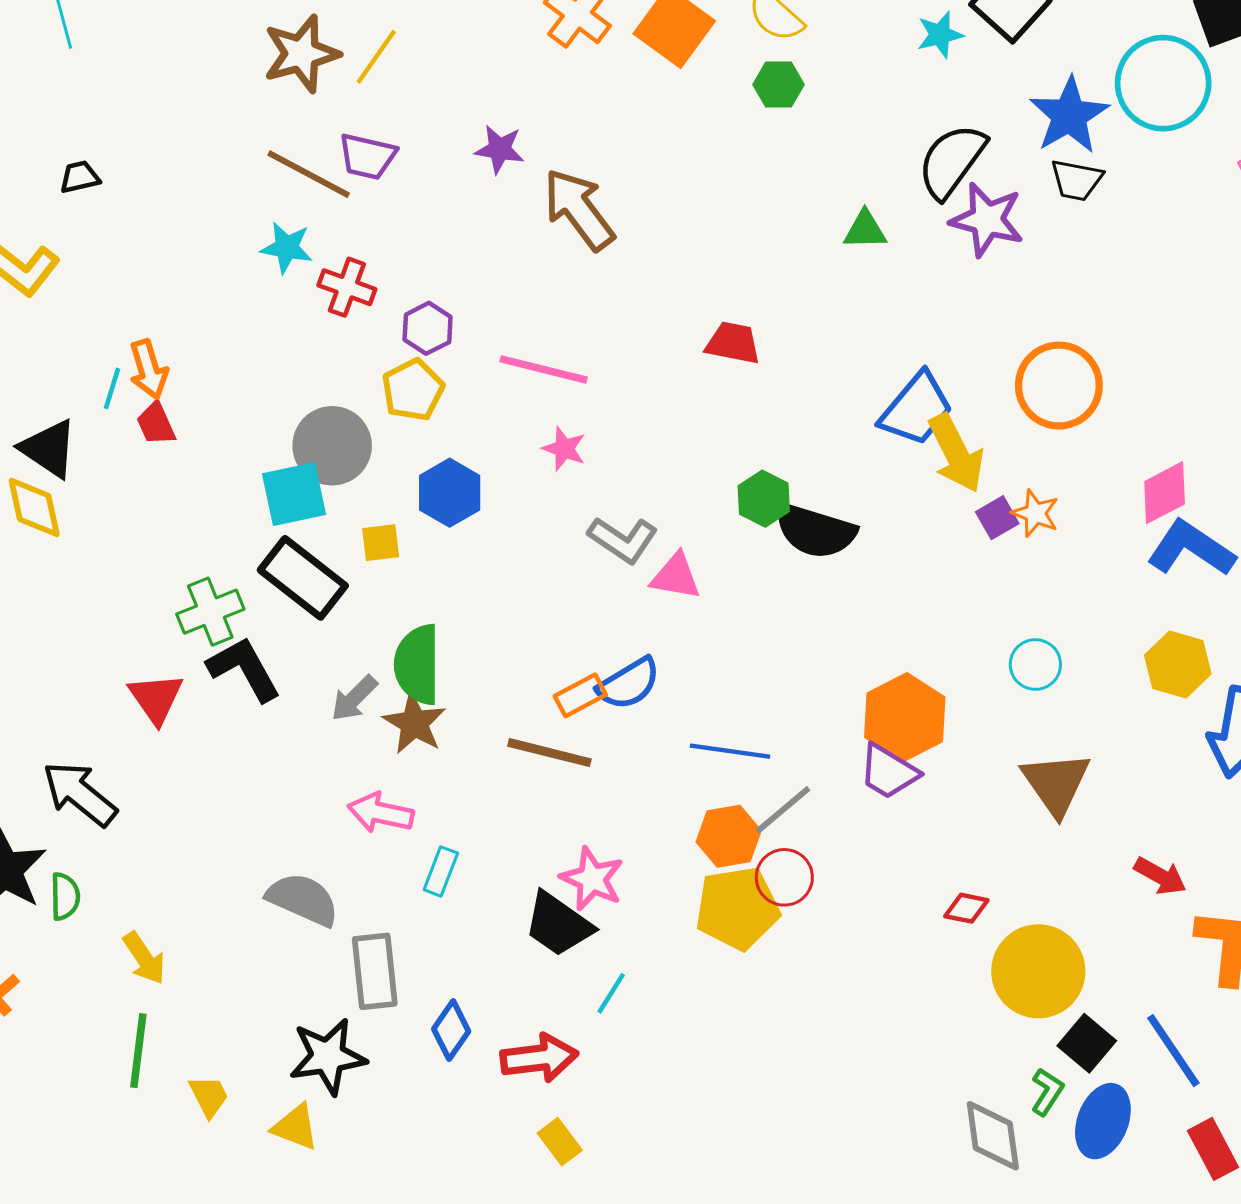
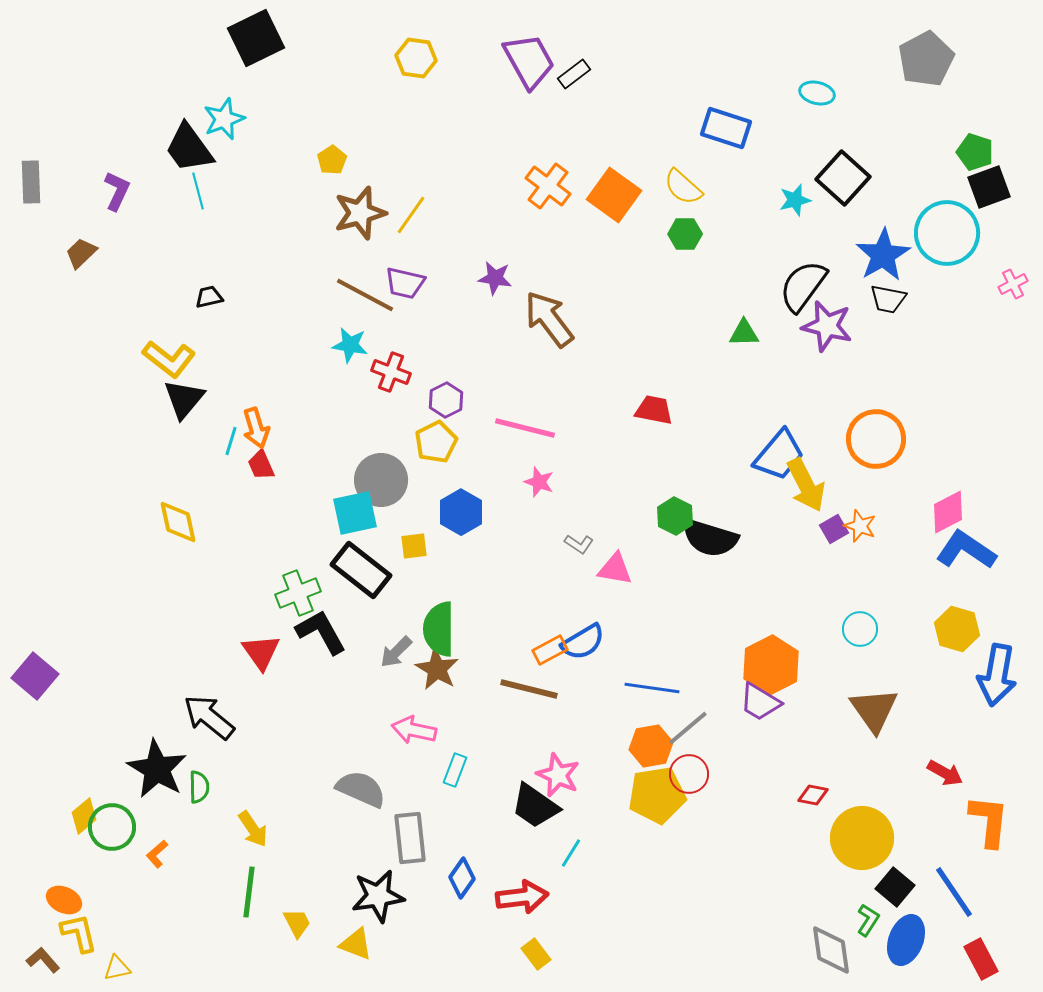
black triangle: (49, 449) -> (184, 399), moved, turned 36
gray L-shape: (623, 540) -> (579, 544), size x0.6

